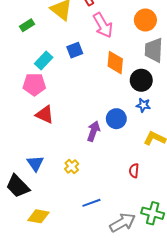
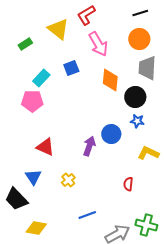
red triangle: (45, 115) -> (45, 147), moved

